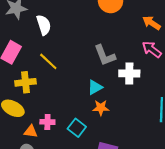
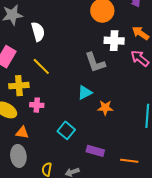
white cross: (129, 73) -> (114, 41), moved
orange star: (101, 108) -> (105, 108), moved
pink cross: (47, 122) -> (37, 105), moved

